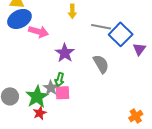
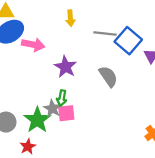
red star: (40, 113) -> (28, 147), moved

